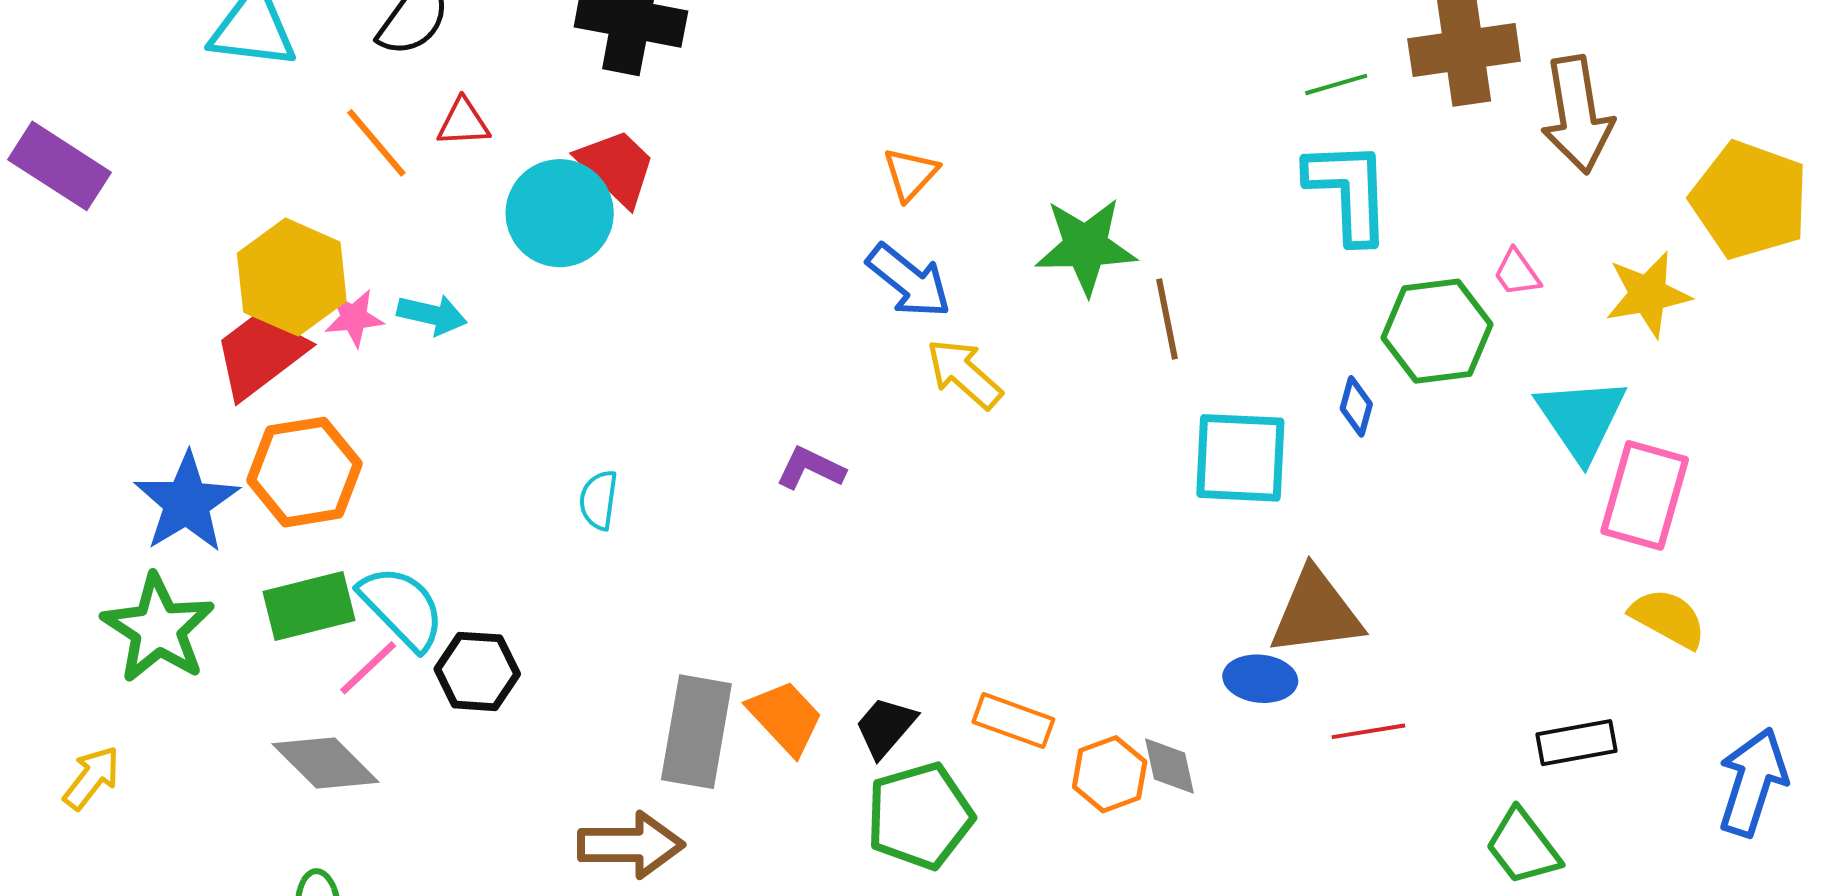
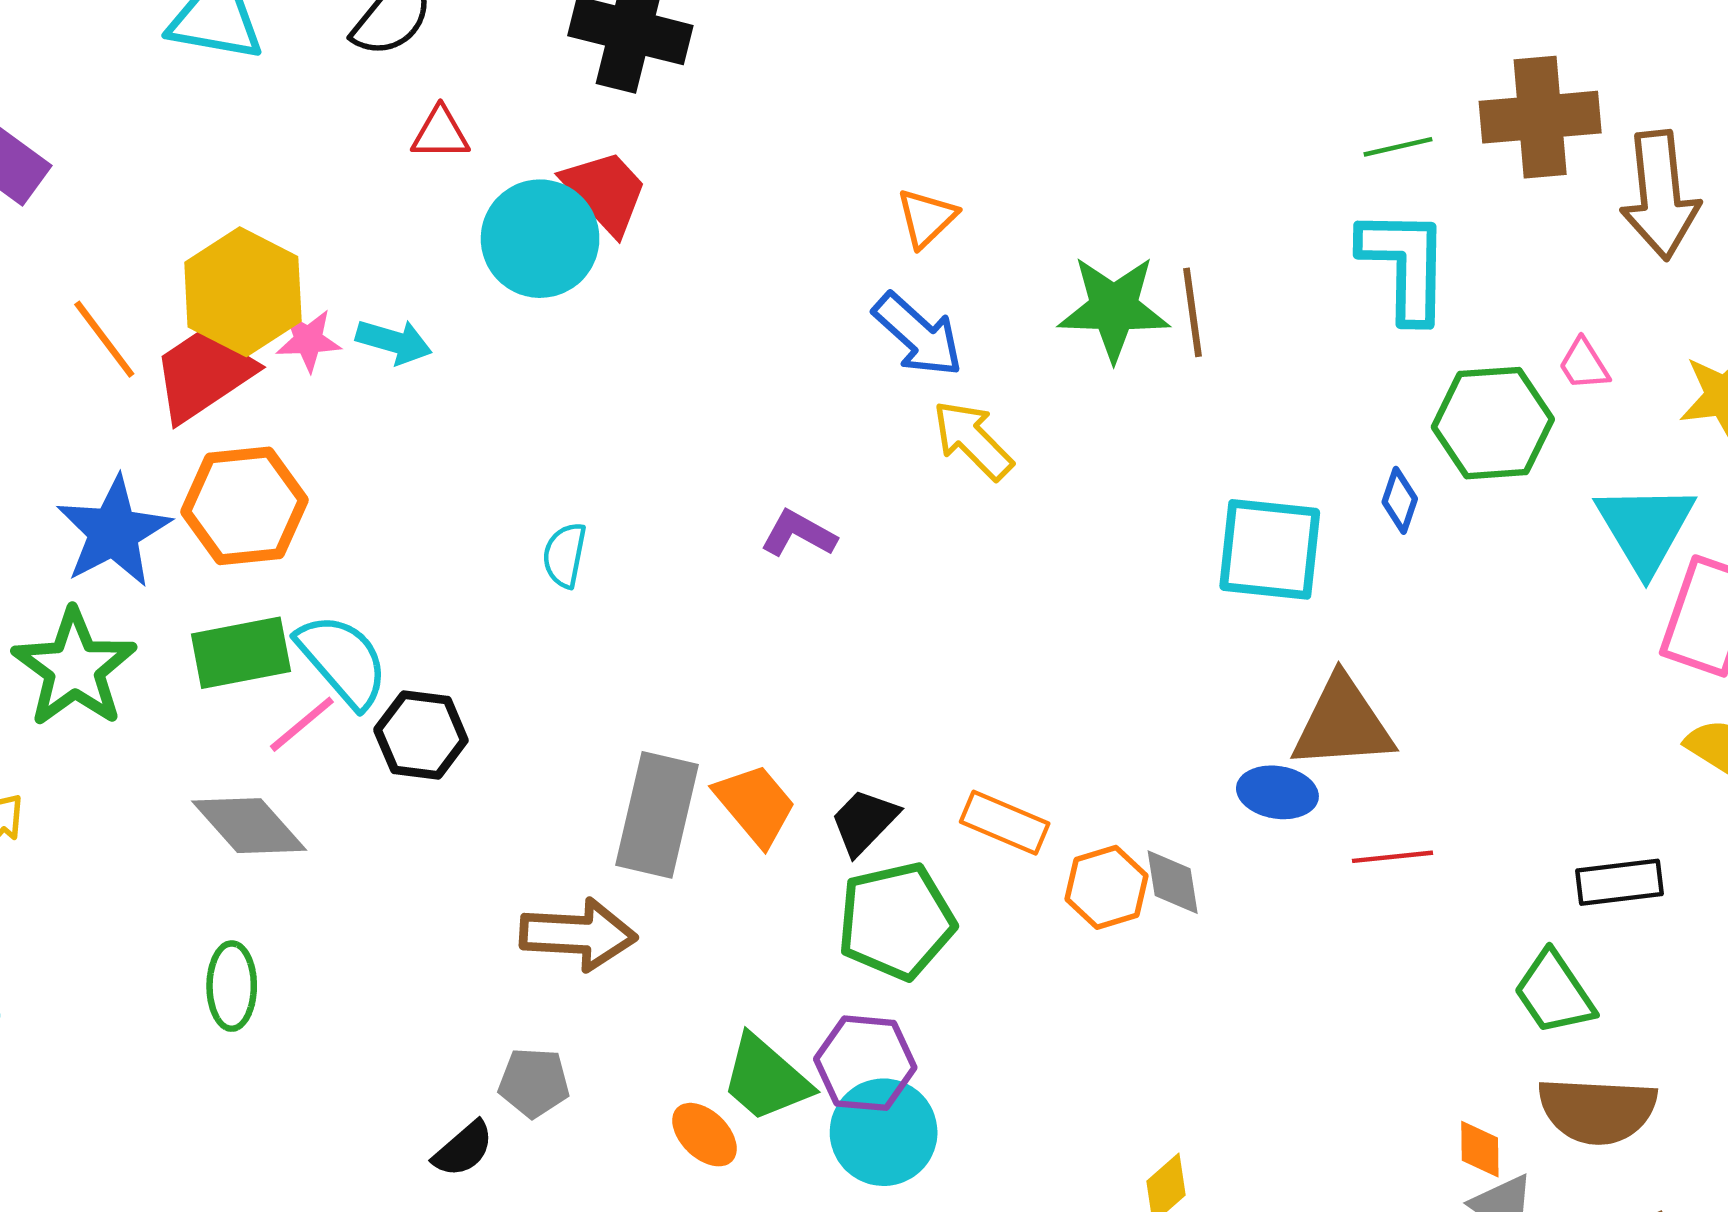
orange line: (376, 143) -> (104, 339), moved
brown line: (1167, 319) -> (1193, 312), moved

